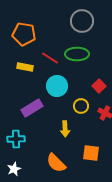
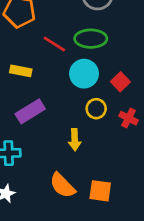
yellow rectangle: (25, 67) -> (21, 71), moved
cyan circle: (57, 86) -> (84, 74), moved
orange square: (91, 153) -> (100, 191), moved

